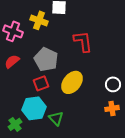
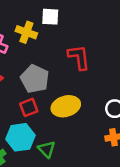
yellow ellipse: (72, 82) -> (66, 106), turned 35

